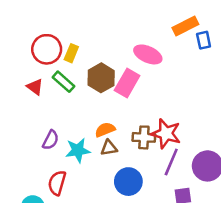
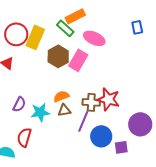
orange rectangle: (185, 26) -> (75, 16), moved
yellow rectangle: (71, 53) -> (35, 37), size x1.6
green rectangle: (64, 82) -> (65, 28), moved
purple line: (171, 162) -> (83, 121), moved
blue circle: (128, 182) -> (101, 136), moved

